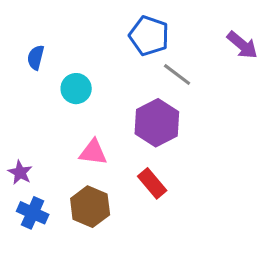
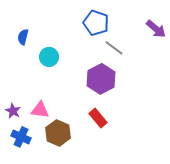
pink triangle: (93, 152) -> (40, 110), moved

